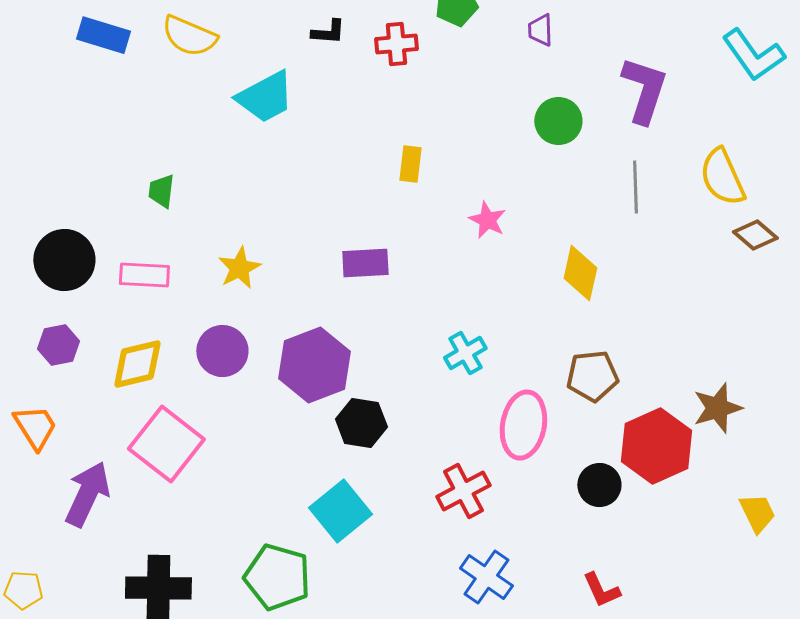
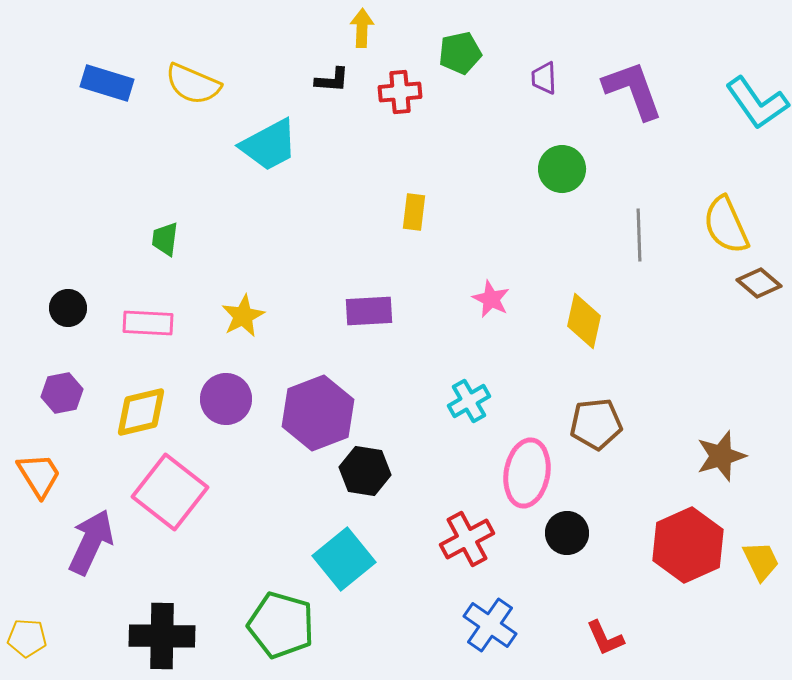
purple L-shape: (644, 90) -> (633, 90), moved, turned -38
pink star: (487, 220) -> (491, 299), moved
black circle: (64, 260) -> (68, 308), size x0.6
red hexagon: (656, 446) -> (688, 545), moved
black circle: (599, 485) -> (567, 533), moved

